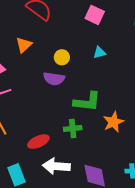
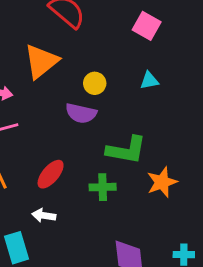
orange triangle: (24, 45) -> (41, 61), size x1.5
red ellipse: (38, 142) -> (51, 174), moved, turned -30
white arrow: (56, 166) -> (44, 216), moved, size x0.6

